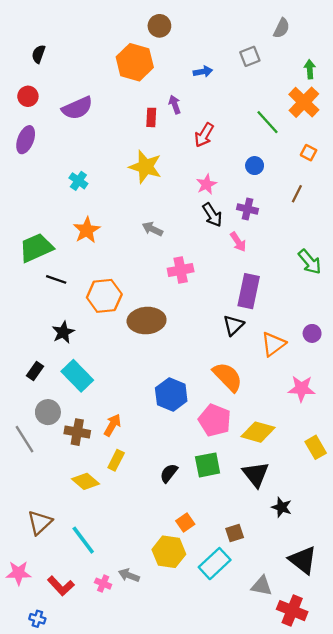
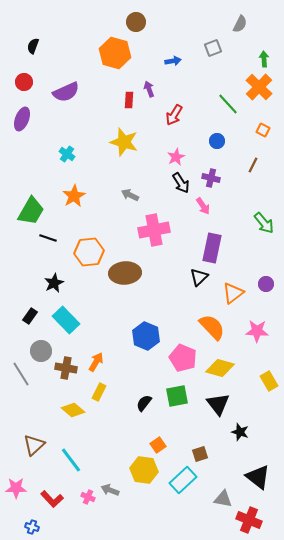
green trapezoid: (36, 248) -> (31, 211), turned 144
pink cross: (181, 270) -> (154, 230), size x1.4
orange semicircle: (228, 377) -> (212, 327), moved

